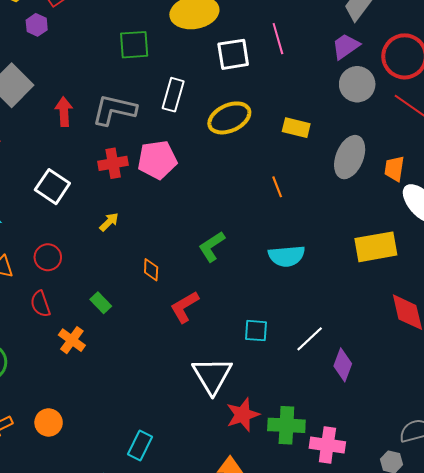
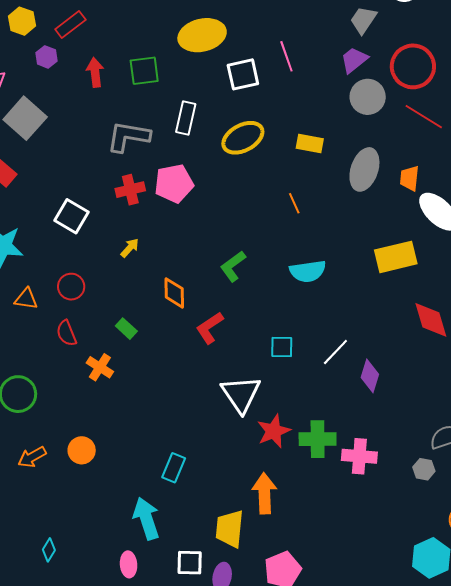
red arrow: (64, 112) -> (95, 72), moved
orange diamond: (151, 270) -> (174, 293), size x1.4

